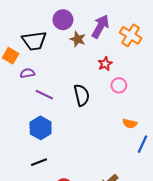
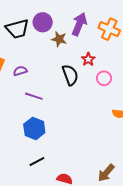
black trapezoid: (34, 41) -> (17, 29), moved
purple semicircle: (27, 73) -> (20, 71), moved
black semicircle: (82, 95) -> (70, 75), moved

